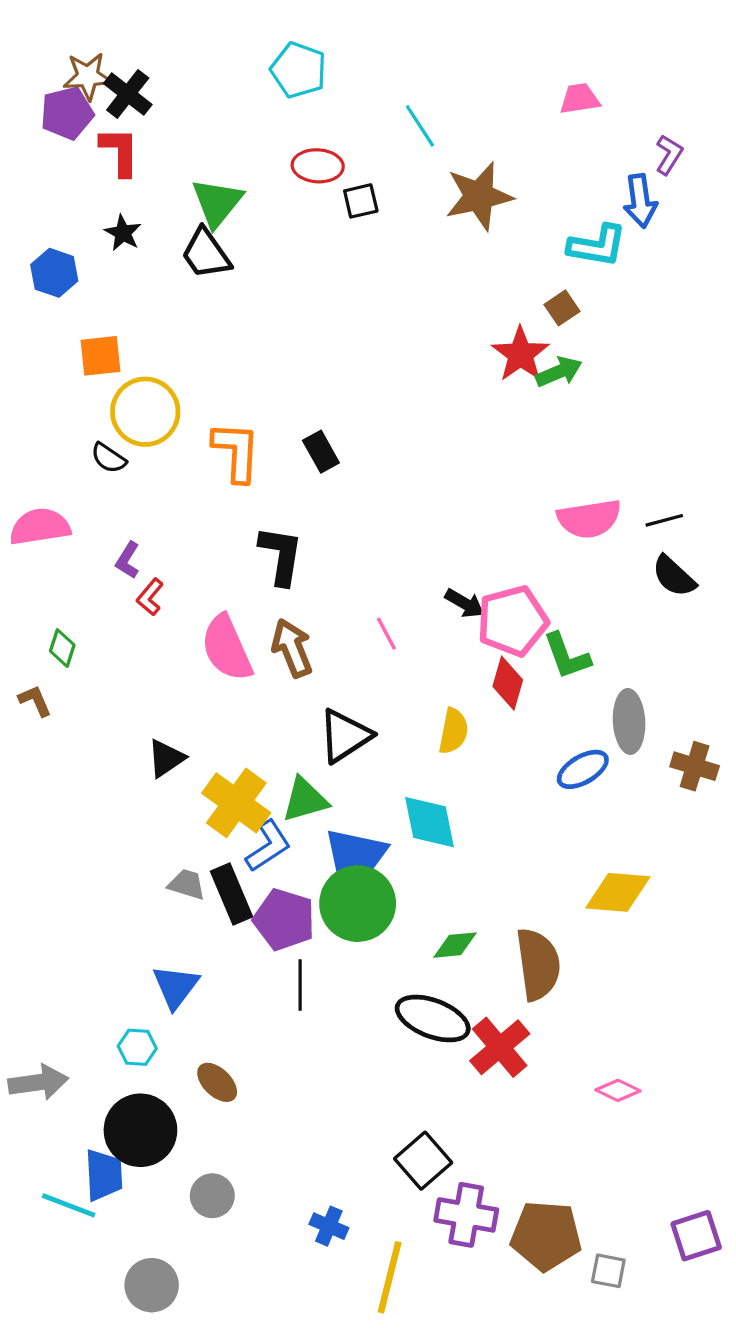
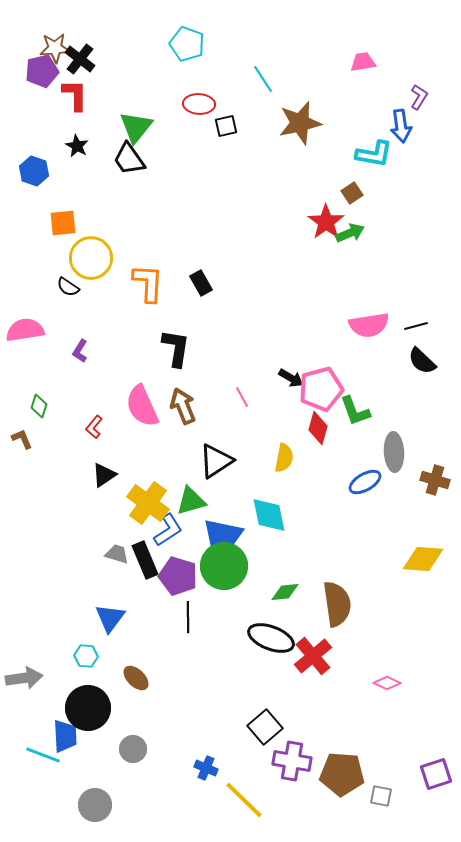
red L-shape: (150, 597) -> (94, 427), moved
yellow diamond: (618, 892) -> (423, 559), moved
yellow line: (390, 1277) -> (244, 800), turned -60

